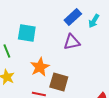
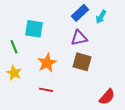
brown square: (59, 82) -> (82, 62), moved

